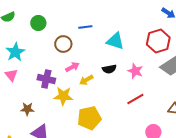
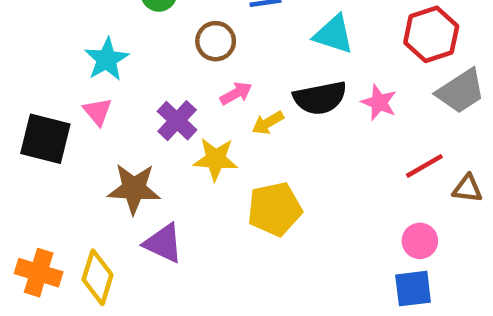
black semicircle: (109, 69) -> (320, 98), size x1.6
purple cross: (46, 79) -> (177, 121), turned 30
red line: (135, 99) -> (424, 166), moved
brown star: (27, 109) -> (134, 189), size x1.6

